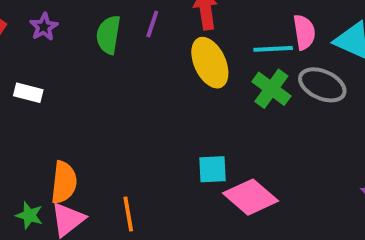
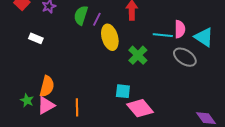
purple line: (152, 24) -> (97, 19), moved
yellow ellipse: (210, 63) -> (110, 37), moved
green cross: (271, 89) -> (138, 55), moved

